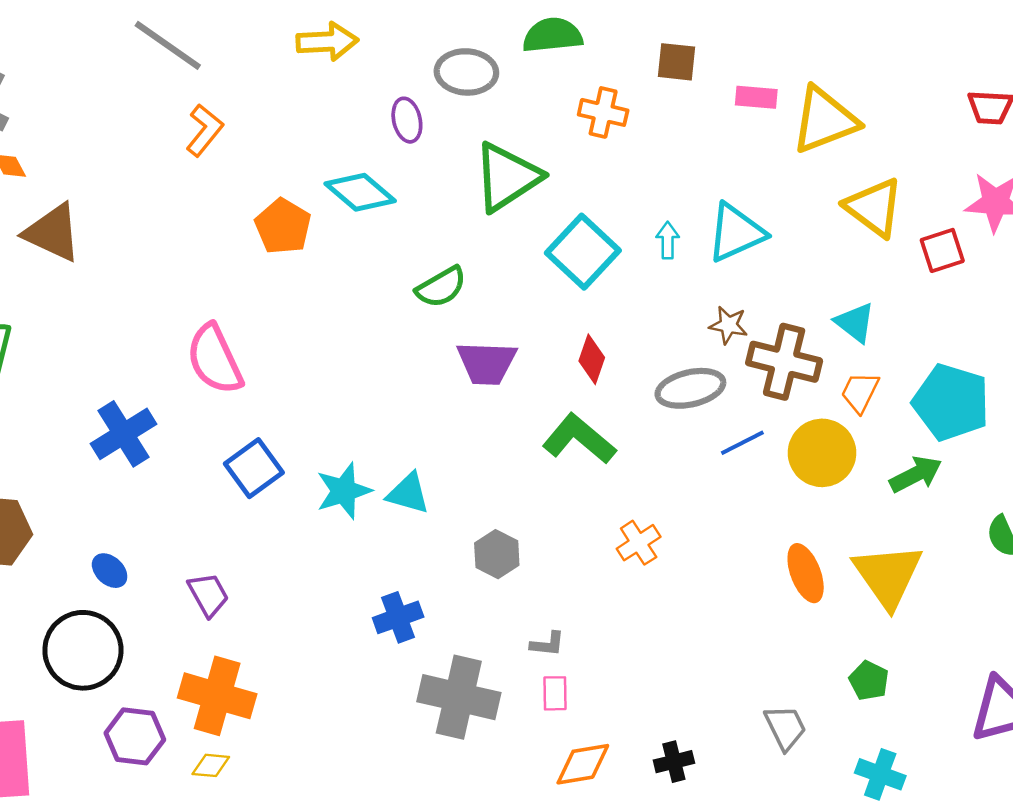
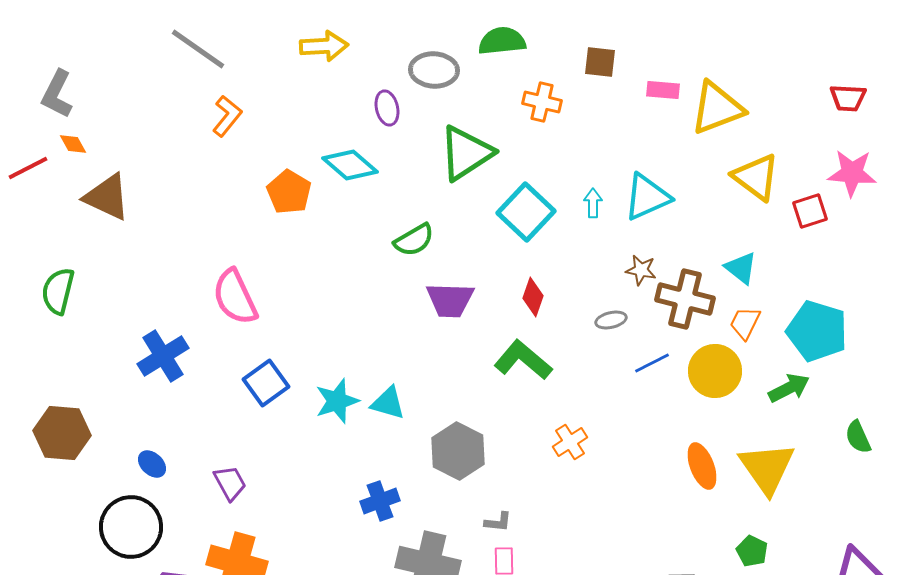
gray ellipse: (690, 388) -> (611, 320), size x0.6
gray hexagon: (497, 554) -> (458, 451), size x1.5

